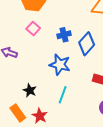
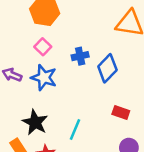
blue star: (60, 65) -> (44, 78), moved
black star: (30, 90) -> (35, 122), size x1.5

